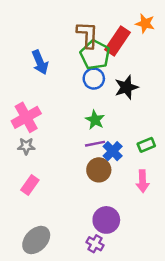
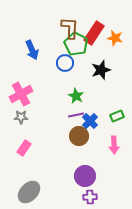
orange star: (145, 24) -> (115, 38), moved
blue circle: (94, 79) -> (65, 63), moved
purple cross: (95, 244) -> (90, 197), moved, turned -32

